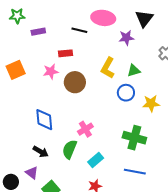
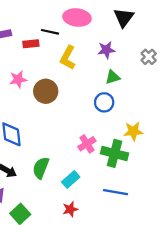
purple star: (126, 38) -> (106, 50), moved
red rectangle: (66, 53) -> (31, 44), moved
yellow L-shape: (108, 68) -> (68, 58), moved
yellow star: (151, 103) -> (133, 131), moved
pink cross: (85, 129) -> (87, 144), moved

